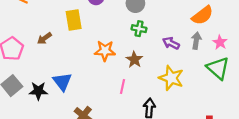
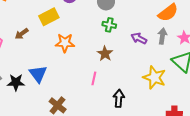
yellow rectangle: (74, 20) -> (49, 17), turned 72
orange star: (105, 51) -> (65, 43), moved
yellow star: (171, 78) -> (154, 77), moved

